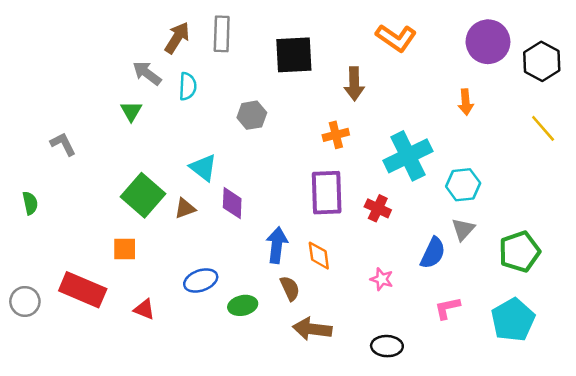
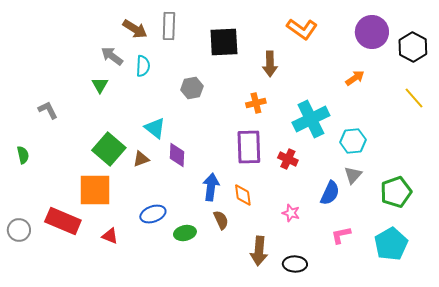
brown arrow: (177, 38) -> (135, 29), turned 90
orange arrow: (466, 102) -> (355, 78), turned -120
orange square: (125, 249) -> (95, 190), size x1.8
brown arrow: (312, 329) -> (259, 251), moved, turned -92

